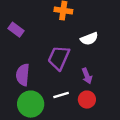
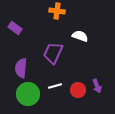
white semicircle: (89, 39) -> (80, 36), turned -140
purple arrow: (87, 76) -> (97, 86), moved

